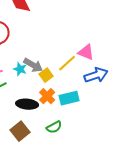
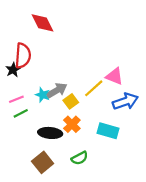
gray arrow: (33, 65) -> (57, 90), turned -60
cyan rectangle: (69, 98) -> (108, 131), moved, turned 30

